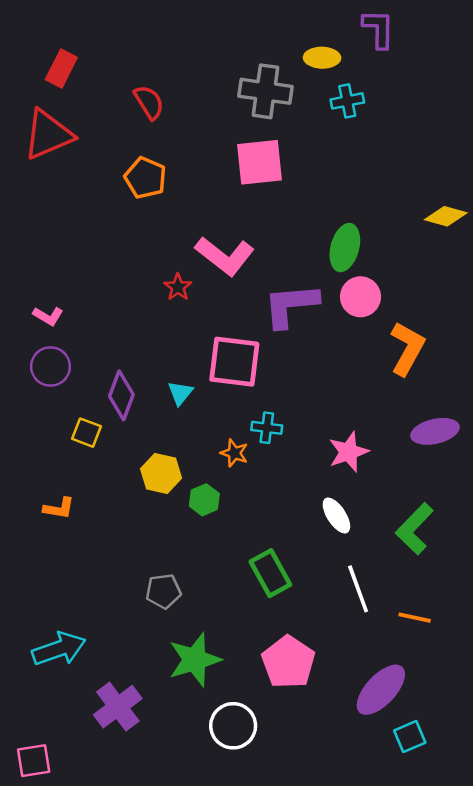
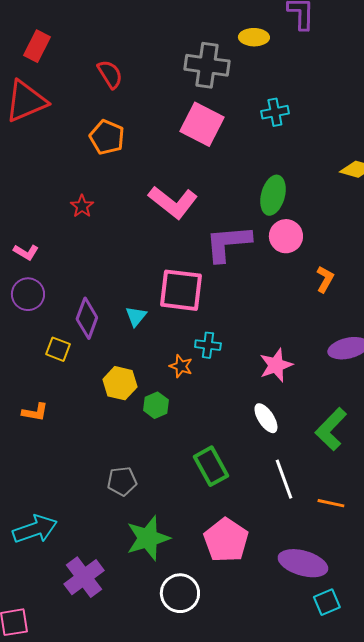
cyan cross: (347, 101) -> (275, 112), moved
pink square: (260, 162) -> (202, 124), turned 33
red star: (178, 287) -> (82, 206), moved
orange L-shape: (407, 348) -> (325, 279), size x0.6
purple ellipse: (381, 690) -> (303, 563), turned 63

